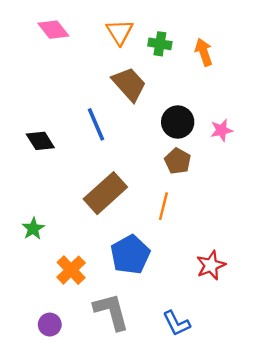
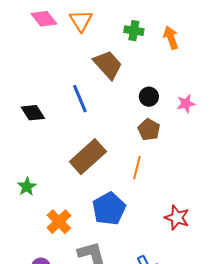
orange triangle: (120, 32) -> (81, 21), moved
black circle: (178, 122) -> (149, 97), size x0.7
red star: (211, 265) -> (177, 218), turned -30

